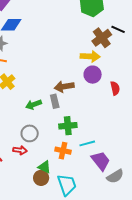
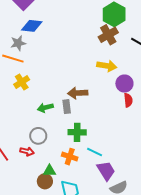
brown cross: (102, 38) -> (108, 35), moved
purple circle: (93, 75) -> (124, 84), moved
cyan line: (87, 143) -> (95, 152), turned 35
green triangle: (44, 167) -> (49, 171), turned -32

